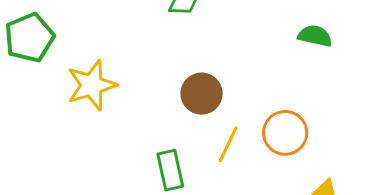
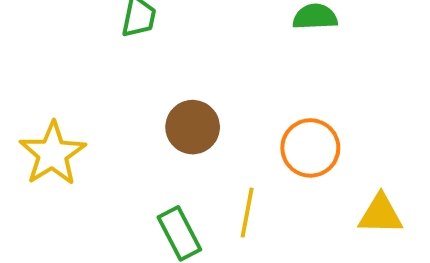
yellow line: (228, 144) -> (247, 213), moved

